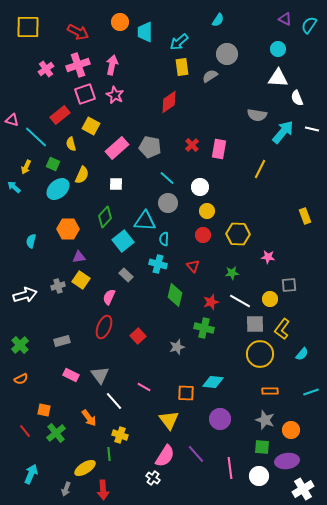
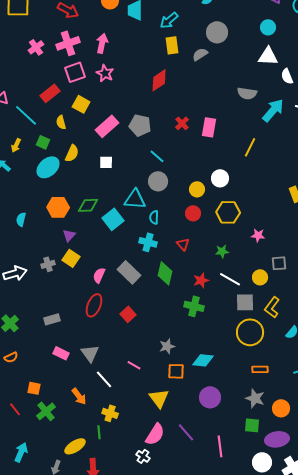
white circle: (200, 187) -> (220, 178), moved
green diamond: (105, 217) -> (88, 205), moved, turned 45
purple triangle: (79, 257) -> (69, 235), turned -40
gray rectangle: (126, 275) -> (129, 272), moved, size x1.6
gray star: (177, 347) -> (167, 346), moved
white circle: (259, 476) -> (262, 462), moved

